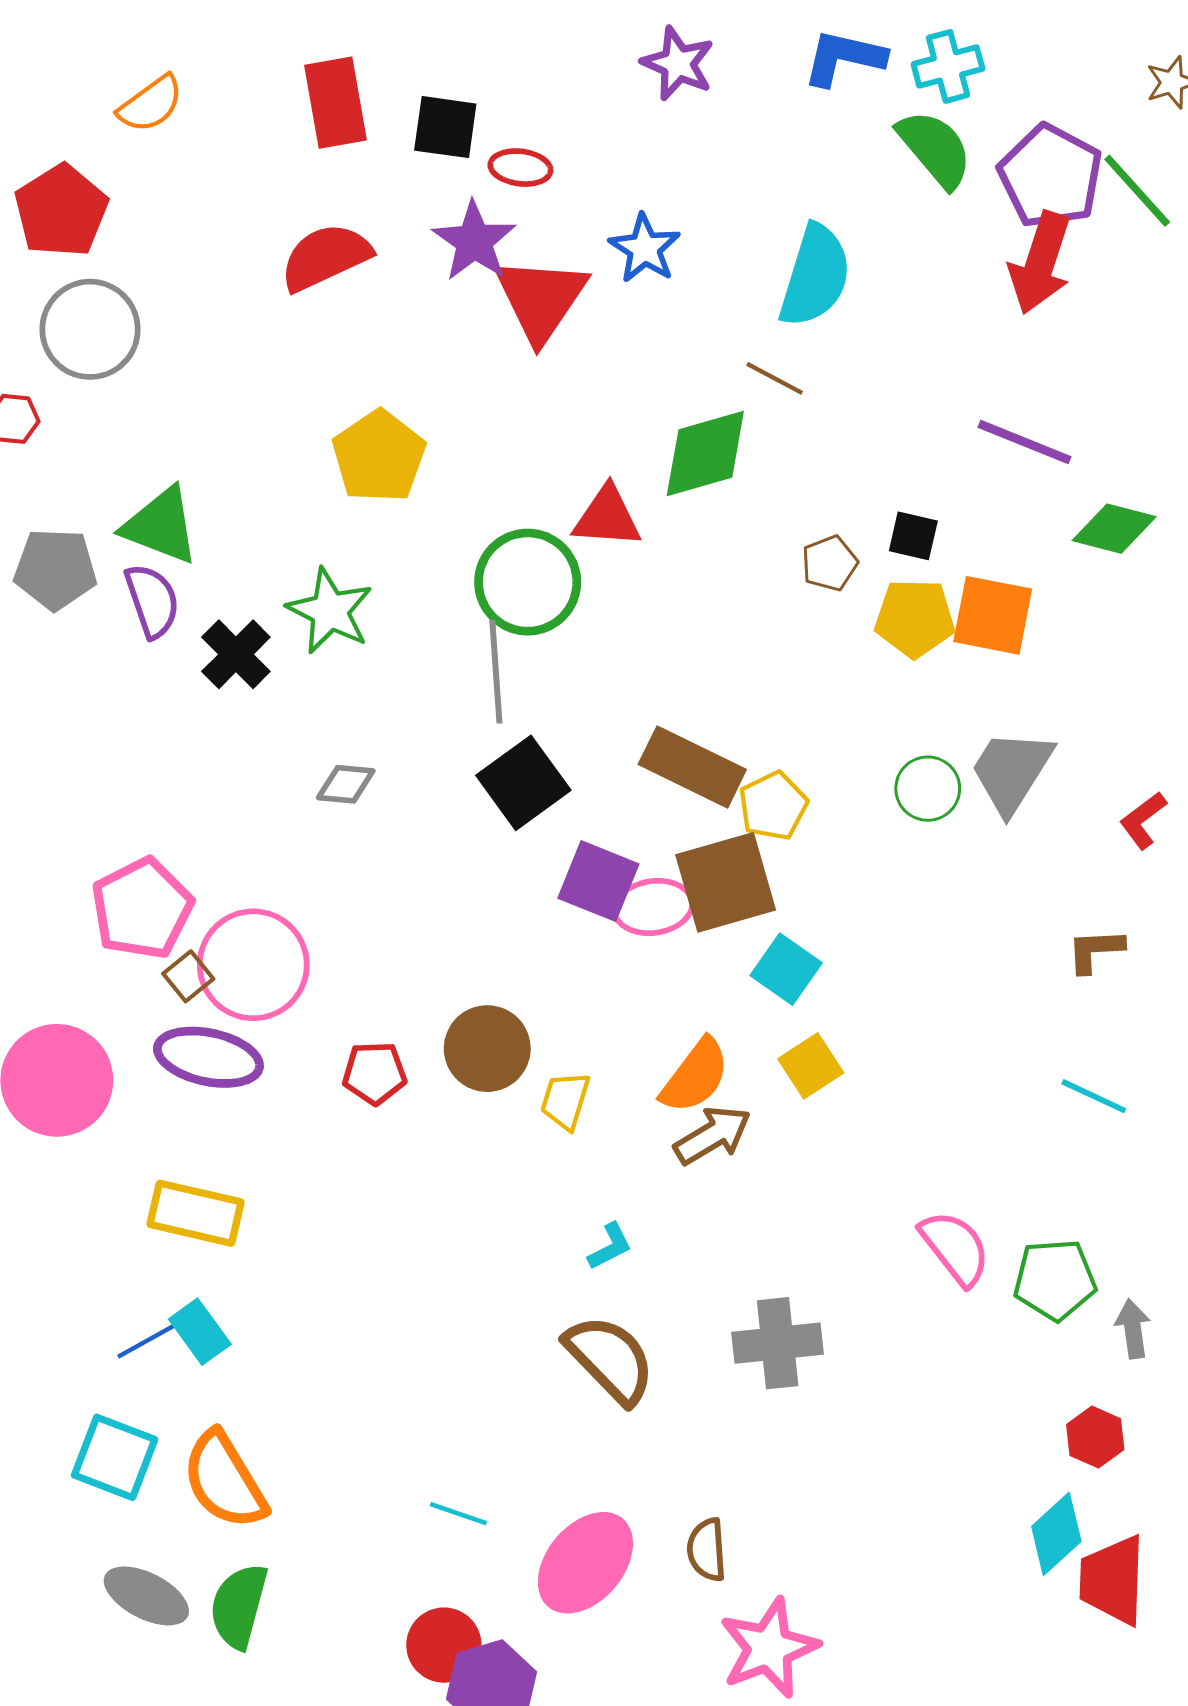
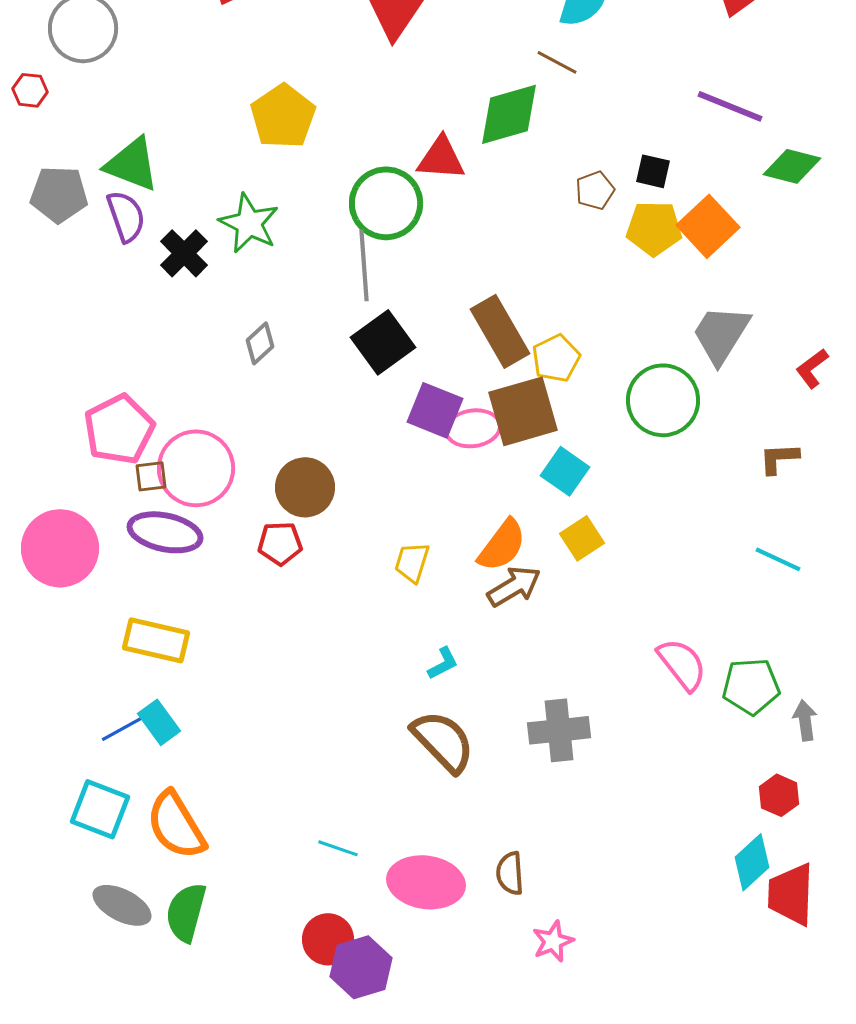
orange square: (993, 615) -> (708, 226), turned 36
brown rectangle: (692, 767) -> (500, 331), turned 34
gray diamond: (346, 784) -> (260, 343), turned -48
green circle: (928, 789) -> (663, 400), moved, size x1.6
brown square: (188, 976) -> (151, 476), turned 32
brown circle: (487, 1049) -> (305, 487), moved
pink ellipse: (585, 1563) -> (426, 882), turned 58
pink star: (769, 1648) -> (553, 941), size x0.6

